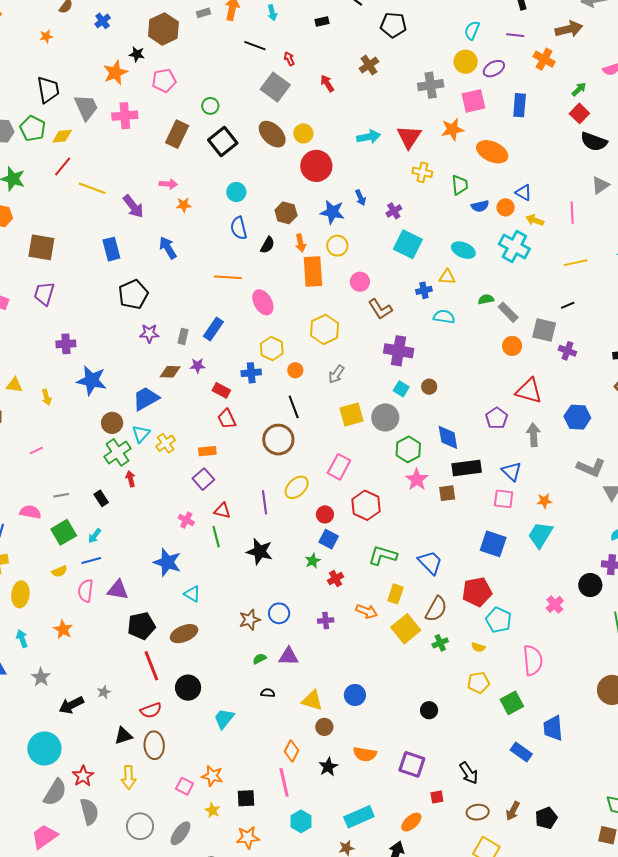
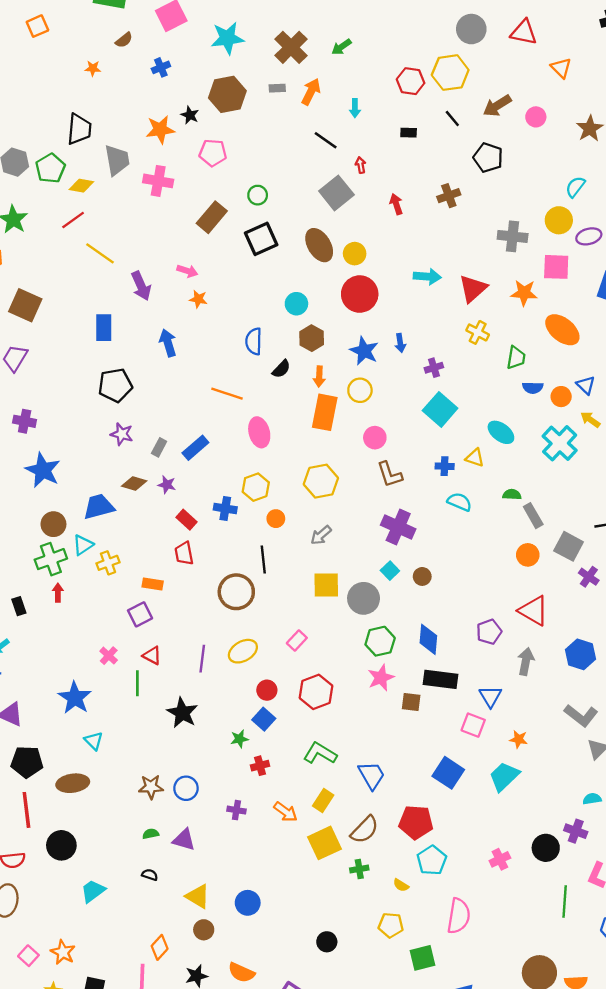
cyan circle: (236, 192) -> (296, 304), moved
pink rectangle: (339, 467) -> (297, 641), size x0.7

